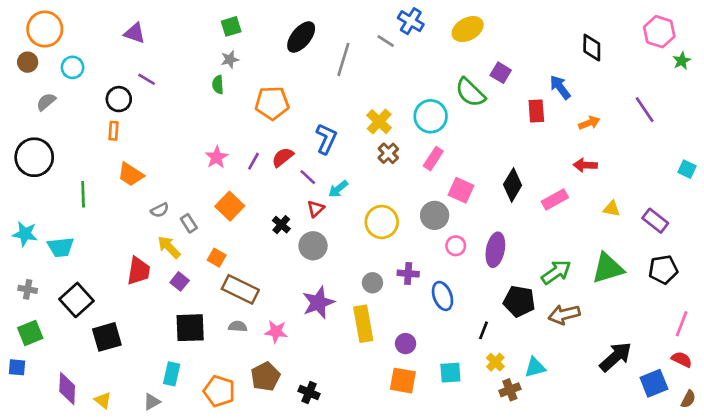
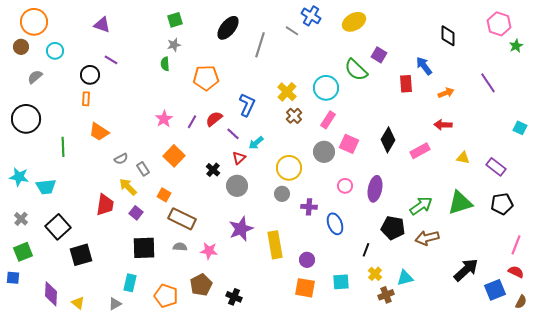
gray circle: (435, 215) -> (324, 152), moved
gray circle: (372, 283) -> (282, 194), moved
gray cross: (28, 289) -> (21, 219), turned 32

